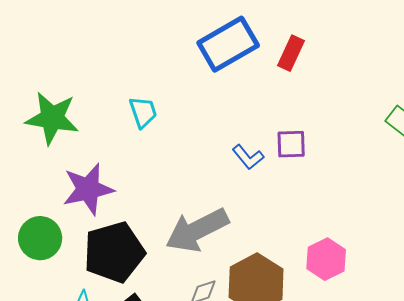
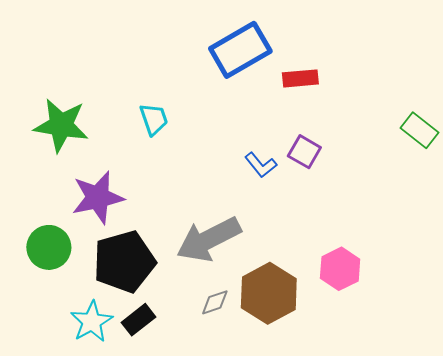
red rectangle: (291, 53) -> (300, 78), moved, turned 60
purple square: (291, 144) -> (304, 152), turned 32

